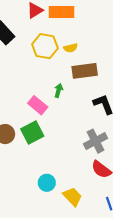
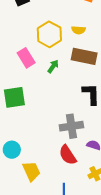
yellow hexagon: (45, 46) -> (49, 34), moved
pink rectangle: (38, 105) -> (26, 58), moved

